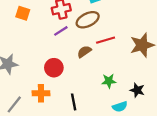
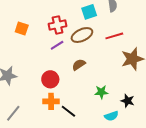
red line: (106, 40) -> (114, 36), moved
orange cross: (41, 93) -> (51, 101), moved
black line: (74, 102) -> (68, 111), turned -42

